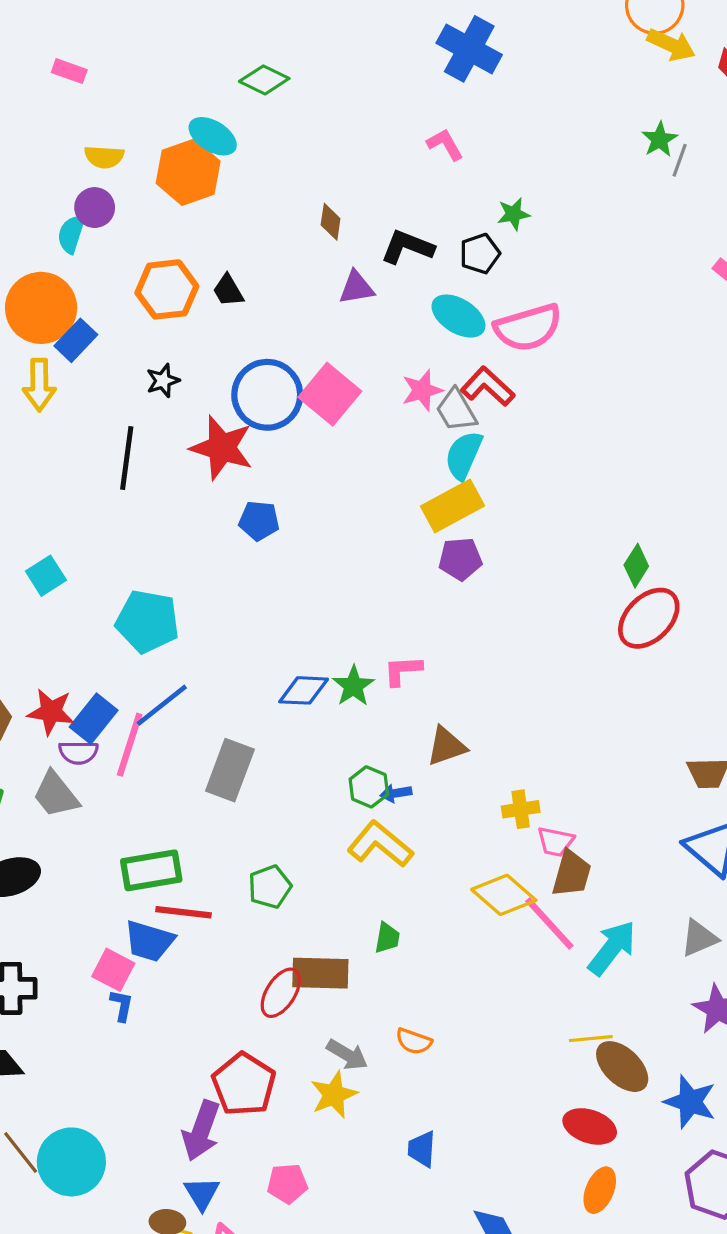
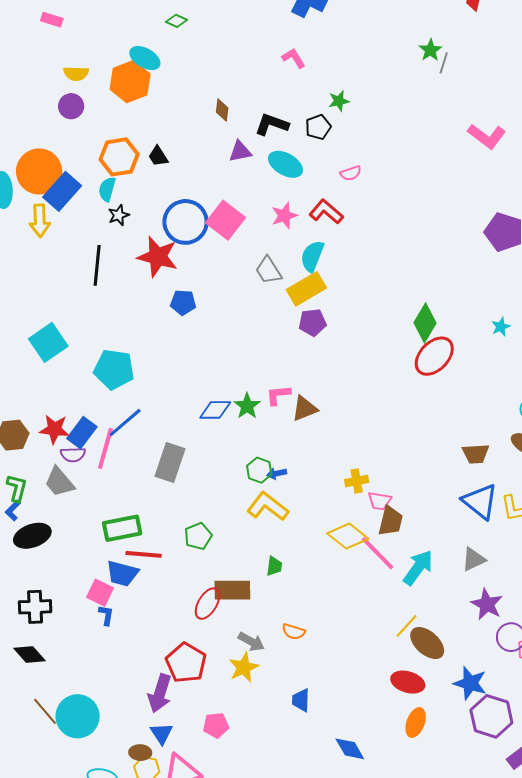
green diamond: (264, 80) -> (177, 21), size x0.7
cyan semicircle: (71, 234) -> (107, 189), moved
cyan ellipse: (458, 316) -> (286, 164), moved
pink semicircle: (528, 328) -> (351, 173), size x0.5
blue rectangle: (76, 340) -> (62, 191), size x1.4
gray trapezoid: (456, 410) -> (268, 270), moved
green diamond: (636, 566) -> (425, 323), size x1.4
cyan square: (46, 576) -> (48, 342), size x1.5
brown triangle: (446, 746) -> (305, 409), moved
yellow line: (591, 1039) -> (406, 626), turned -40
blue star: (690, 1102) -> (470, 683), moved

